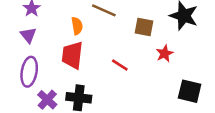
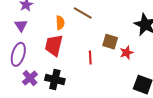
brown square: (144, 27) -> (110, 42), moved
red line: (120, 65) -> (90, 57), turned 48

